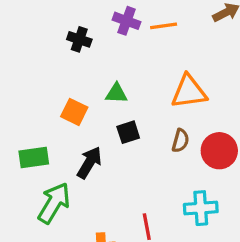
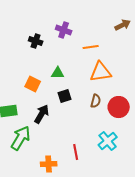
orange line: (164, 26) -> (91, 47), moved
cyan cross: (201, 208) -> (108, 141), turned -36

